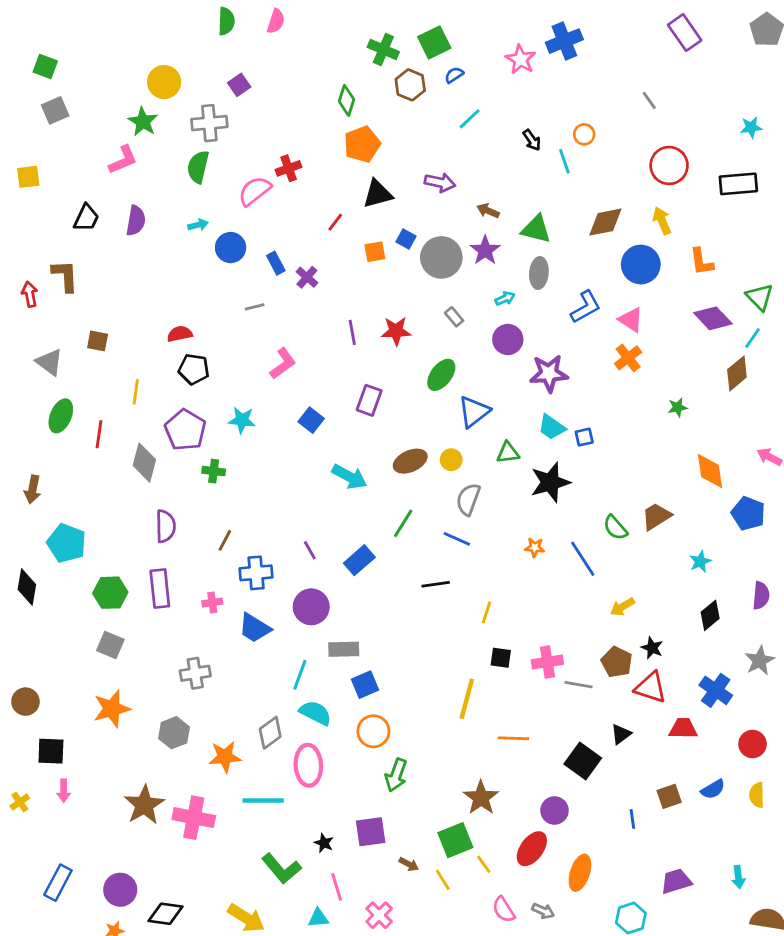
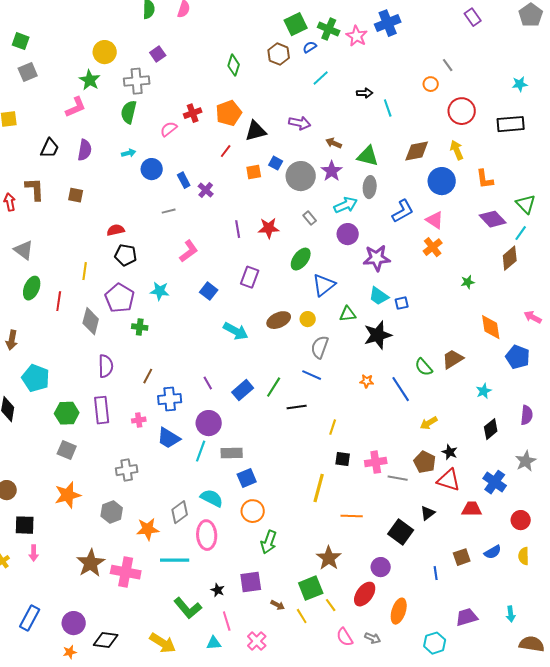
purple rectangle: (685, 33) -> (473, 17), size x0.7
green cross: (383, 50) -> (329, 29), moved
orange circle: (584, 134) -> (431, 84), moved
black arrow: (532, 140) -> (365, 93), turned -56
orange pentagon: (362, 144) -> (229, 113), moved
pink semicircle: (255, 191) -> (169, 129), size x0.7
cyan arrow: (505, 298) -> (346, 205), size x1.6
brown square: (98, 341) -> (76, 195), moved
green line: (403, 523) -> (274, 387), moved
cyan line: (300, 675) -> (201, 451), moved

